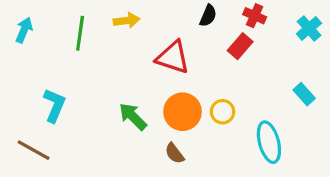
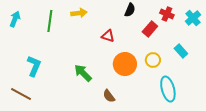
red cross: (255, 16) -> (167, 14), moved
red triangle: (173, 57) -> (108, 36), size x0.6
cyan rectangle: (304, 94) -> (181, 51), moved
orange circle: (182, 112) -> (125, 64), moved
yellow circle: (223, 112) -> (153, 60), moved

